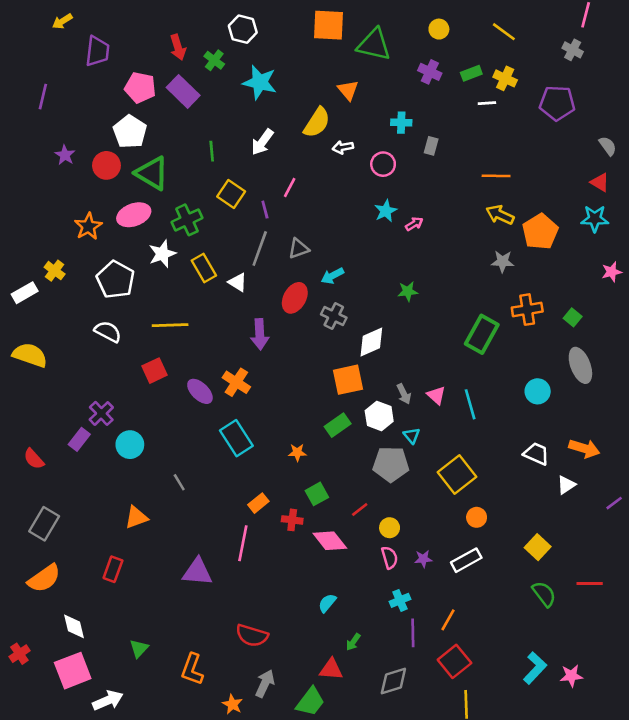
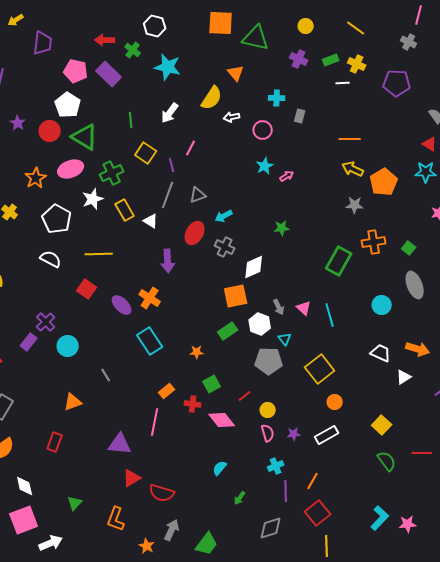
red arrow: (178, 47) -> (105, 40), turned 108
red square: (155, 371) -> (87, 289), turned -30
red triangle: (331, 669) -> (132, 478), moved, turned -36

